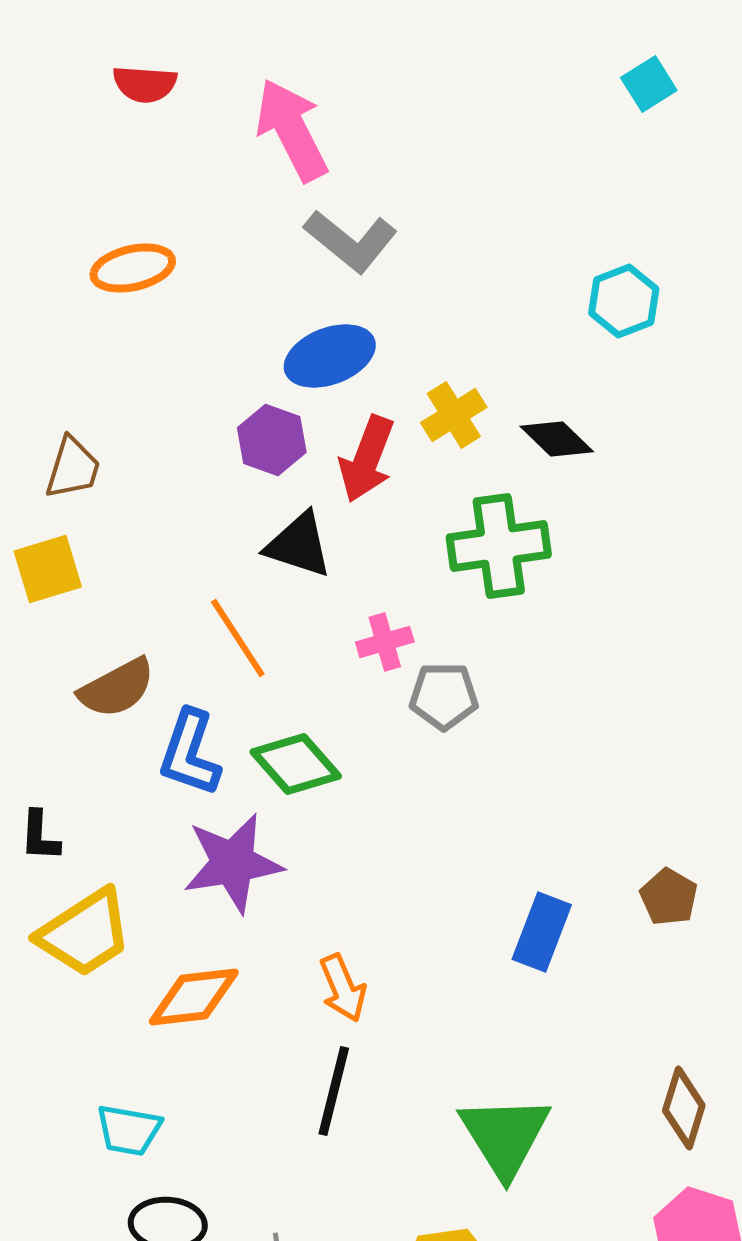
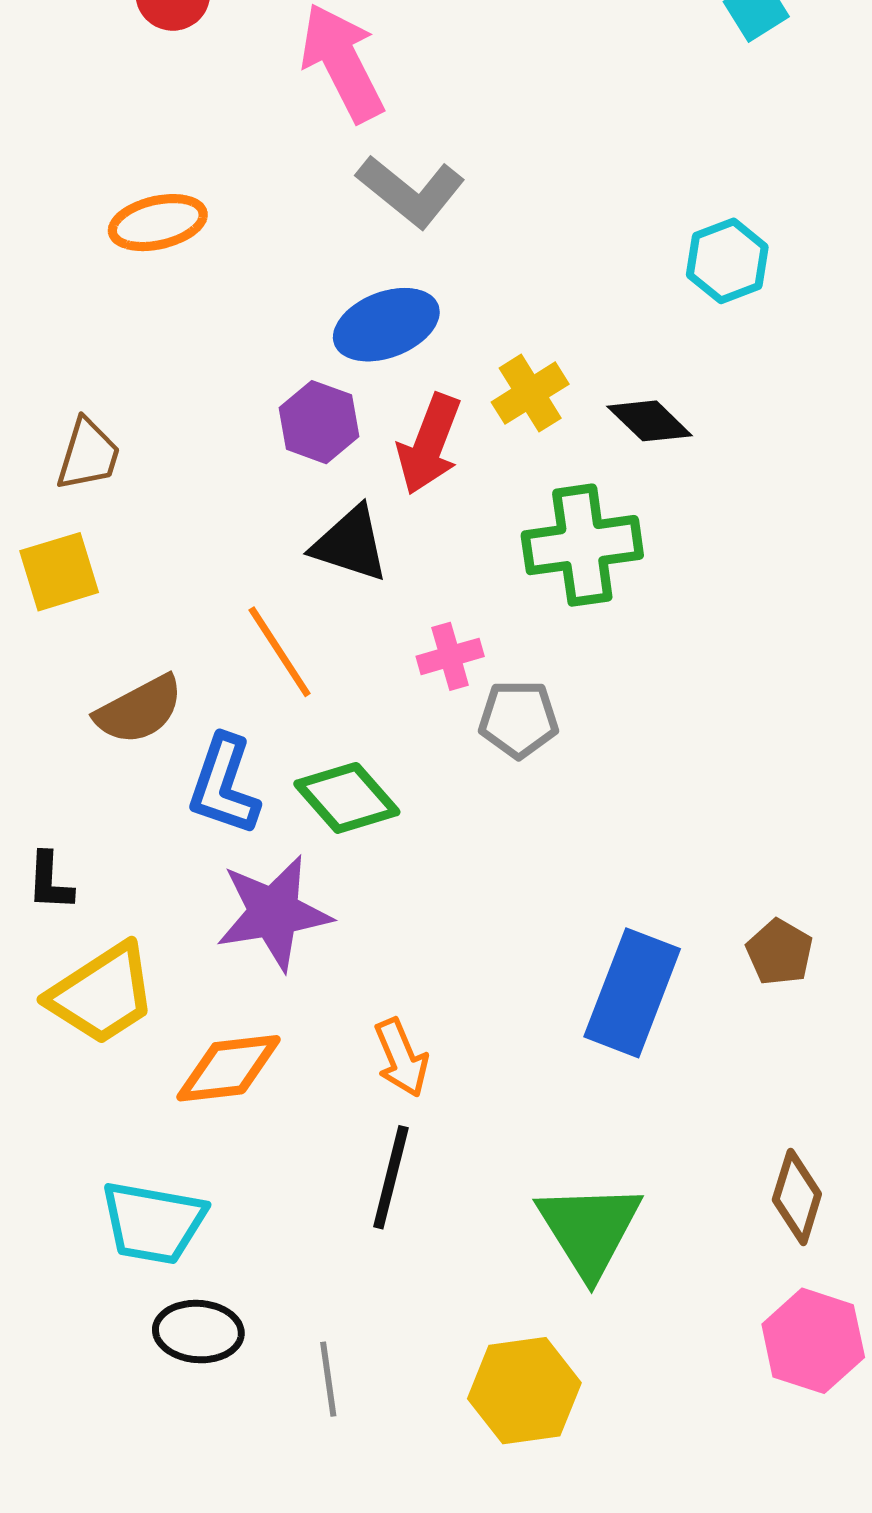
blue rectangle: (542, 932) -> (632, 993), size x1.4
cyan trapezoid: (129, 1130) -> (153, 1222), size x1.4

